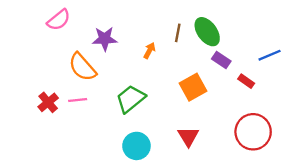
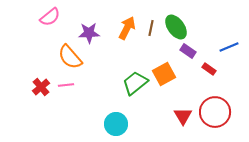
orange arrow: (149, 51) -> (127, 28), moved, size x1.6
green trapezoid: (131, 99) -> (135, 83), moved
red triangle: (188, 137) -> (183, 116), moved

